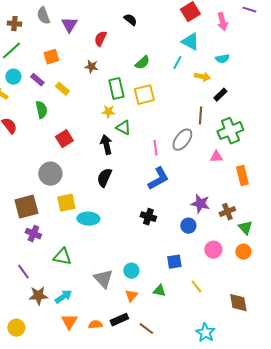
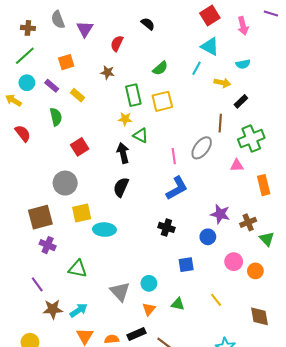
orange circle: (243, 252) -> (255, 271), moved
blue square: (174, 262) -> (186, 265), moved

